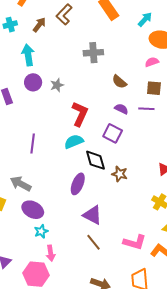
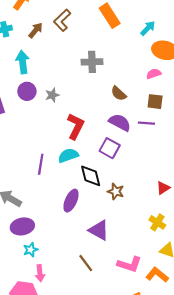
purple semicircle: (121, 109) -> (120, 122), size x1.5
purple line: (33, 143) -> (41, 164), moved
purple ellipse: (33, 210) -> (22, 226), turned -40
purple triangle: (92, 215) -> (99, 230), moved

